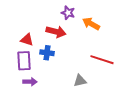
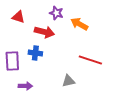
red triangle: (27, 40) -> (18, 17), moved
purple arrow: (30, 82) -> (25, 86), moved

